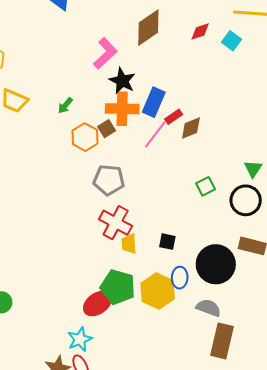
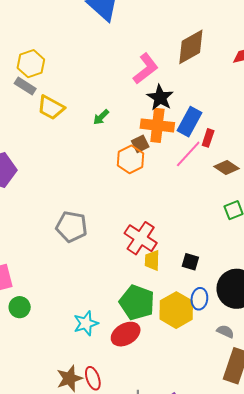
red rectangle: (174, 117) -> (208, 138), turned -42
brown diamond: (191, 128) -> (226, 167), moved, turned 50
orange hexagon: (85, 137) -> (130, 159), moved
gray pentagon: (109, 180) -> (72, 227), moved
red ellipse: (97, 304) -> (126, 334), moved
gray semicircle: (208, 308) -> (225, 331), size x0.7
cyan star: (80, 339) -> (86, 323), moved

